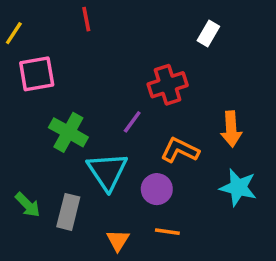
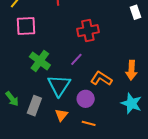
white rectangle: (208, 33) -> (136, 12), moved, turned -56
red cross: (168, 85) -> (88, 31), moved
orange triangle: (118, 240) -> (61, 115), moved

